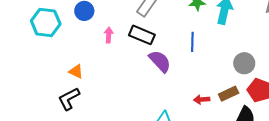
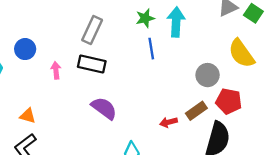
blue line: (192, 42) -> (151, 49), moved
purple semicircle: (160, 61) -> (104, 108), moved

